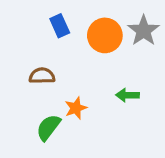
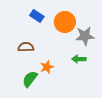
blue rectangle: (60, 26) -> (37, 16), turned -32
gray star: (144, 31) -> (85, 36), moved, turned 30

